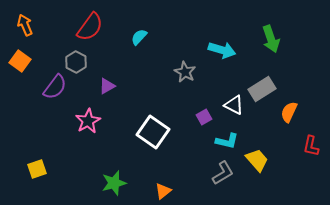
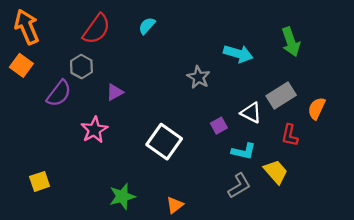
orange arrow: (25, 25) -> (27, 27), size x1.5
cyan semicircle: (139, 37) -> (147, 26), moved
orange semicircle: (289, 112) -> (317, 108), moved
red L-shape: (311, 146) -> (290, 135), moved

